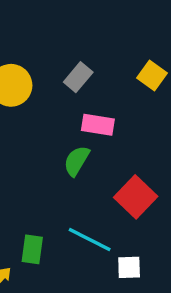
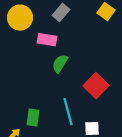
pink rectangle: (98, 125) -> (47, 40), moved
cyan line: (90, 240) -> (68, 112), turned 48

